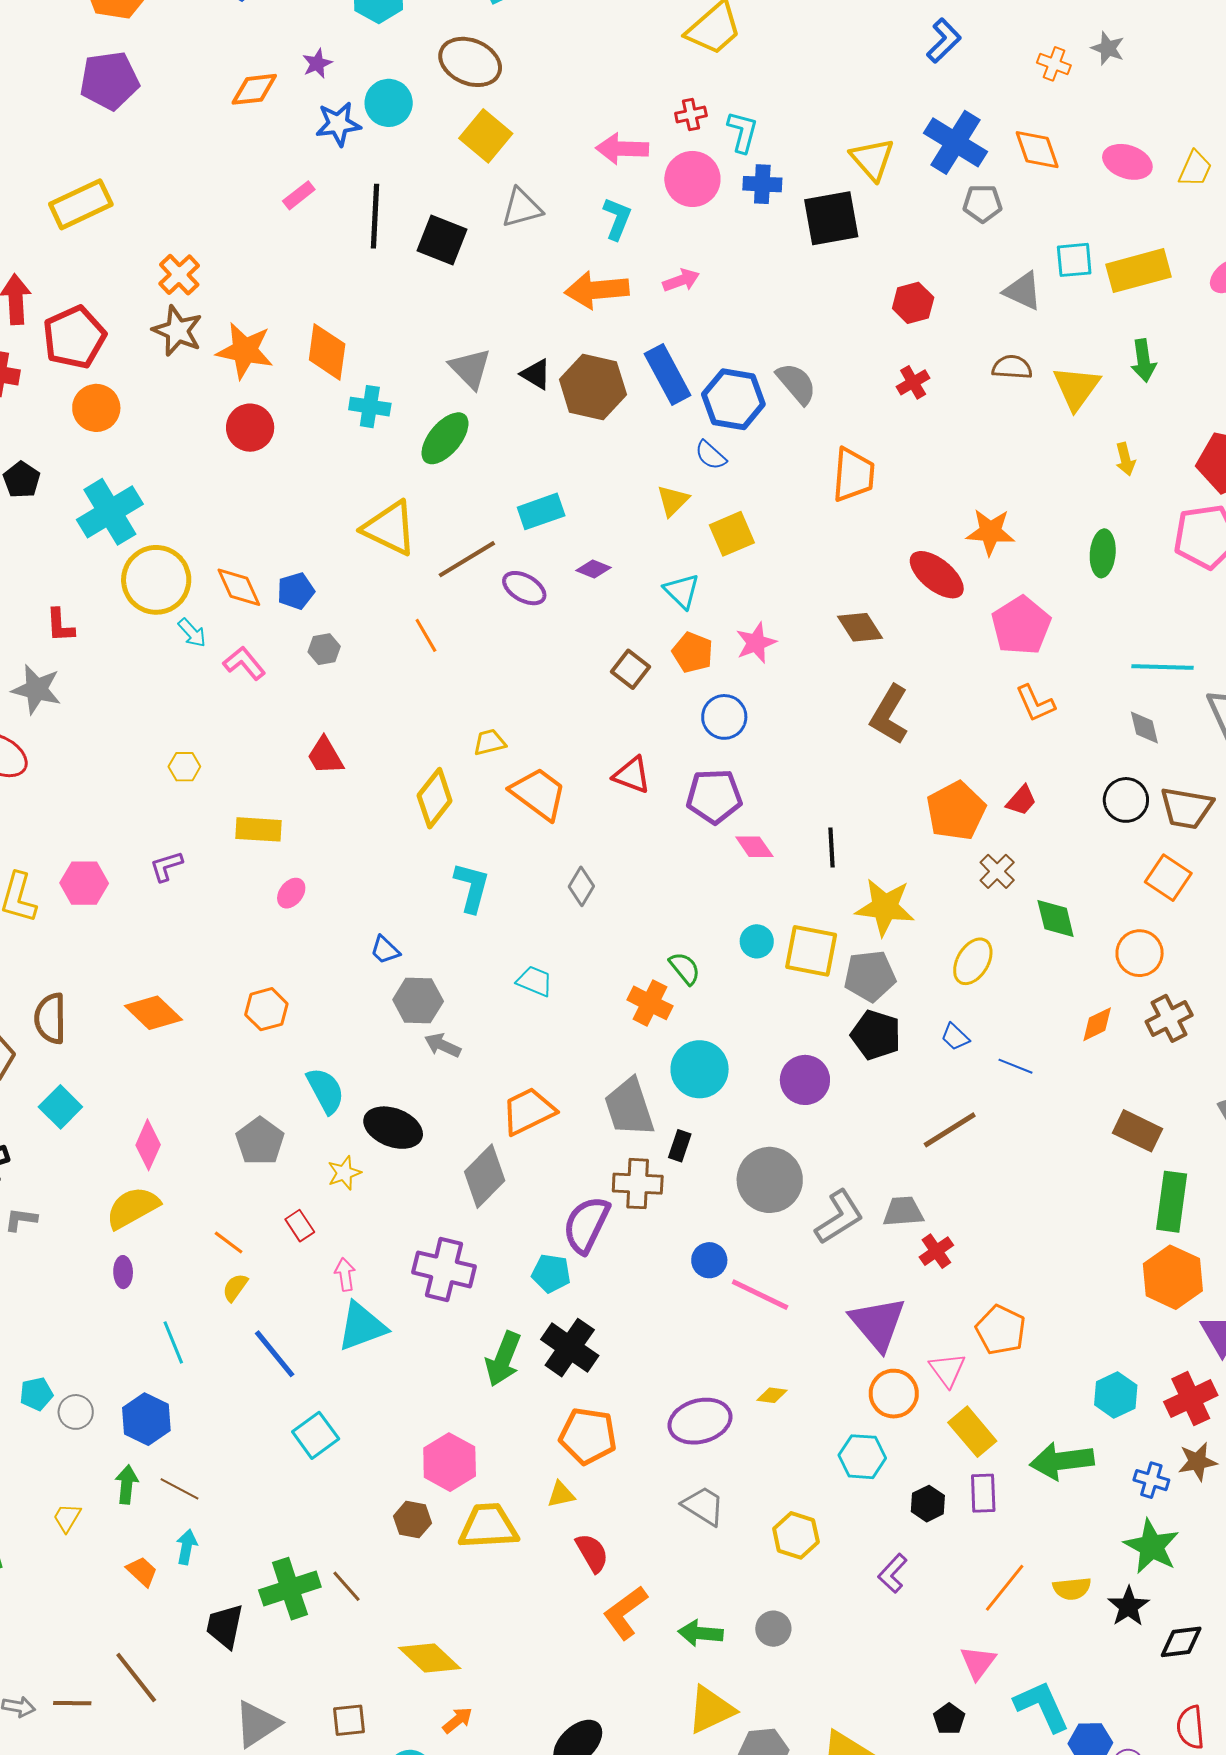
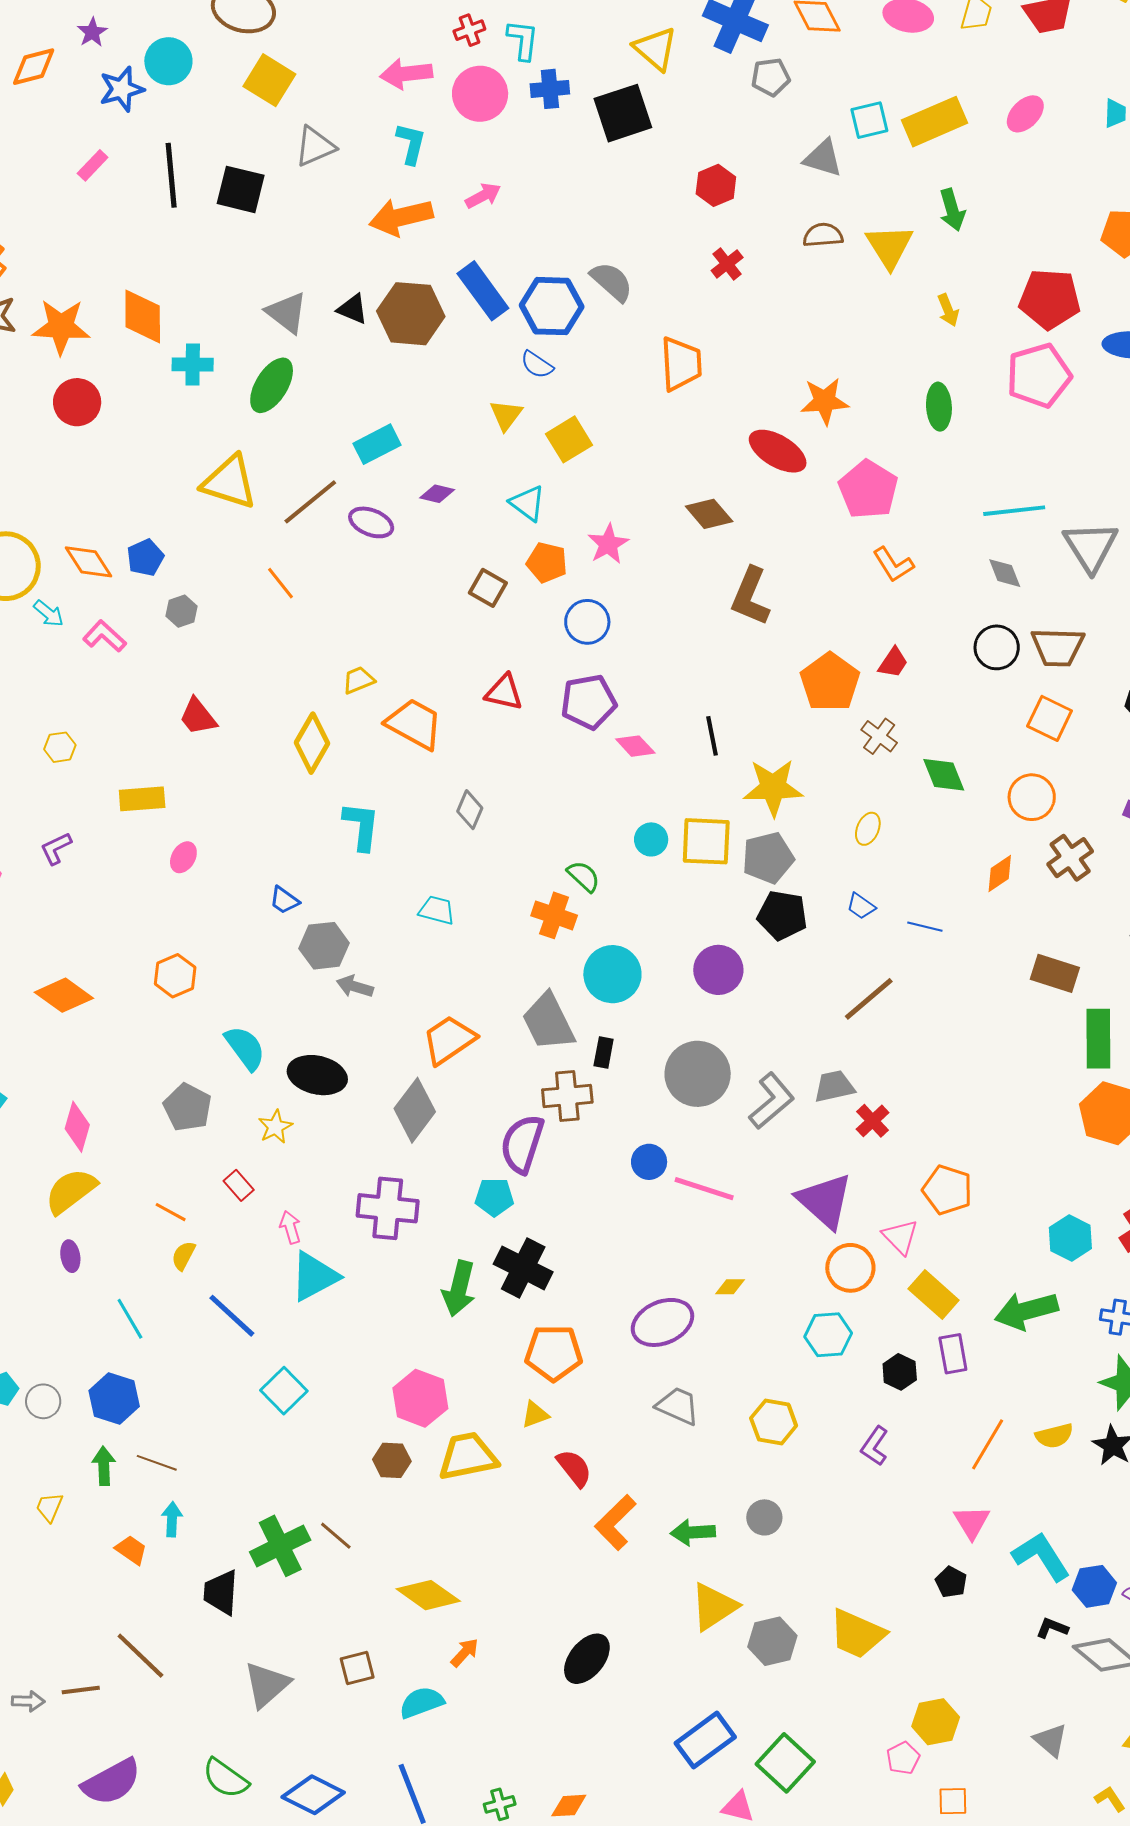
yellow ellipse: (973, 961) -> (868, 829), size x0.7

